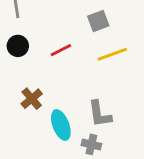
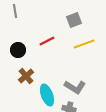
black circle: (18, 46) -> (18, 50), moved
gray L-shape: (100, 114) -> (75, 87), turned -50

